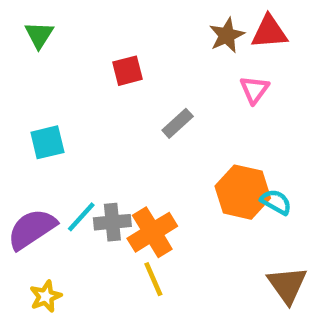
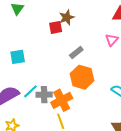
brown star: (227, 35) -> (67, 17), moved
orange hexagon: (243, 192) -> (82, 77), moved

